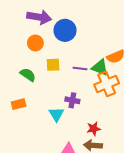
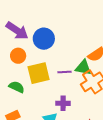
purple arrow: (39, 17) -> (17, 31), turned 35
yellow square: (53, 65) -> (39, 73), size x1.6

